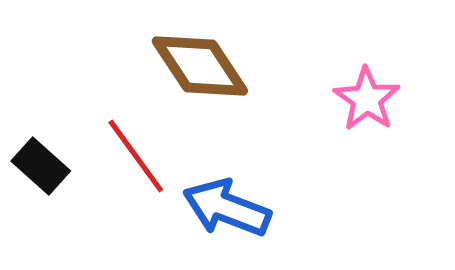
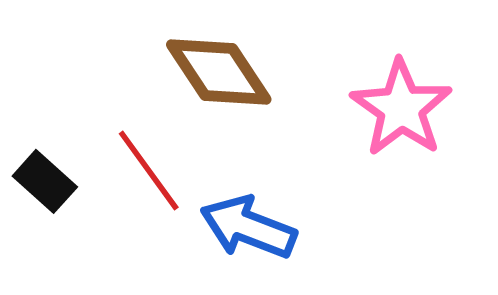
pink star: (367, 99) -> (401, 108), size x1.4

